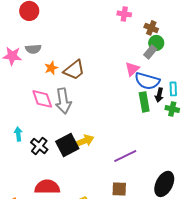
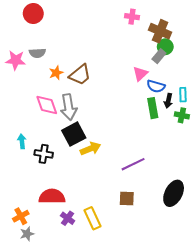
brown cross: (151, 28) -> (160, 31), size x1.5
blue semicircle: (147, 81) -> (156, 86), size x0.7
black square: (67, 145) -> (74, 134), moved
black cross: (39, 146) -> (44, 154), turned -30

